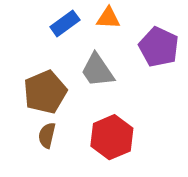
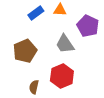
gray trapezoid: (97, 70) -> (65, 44), moved
brown semicircle: (47, 135) -> (34, 87), moved

